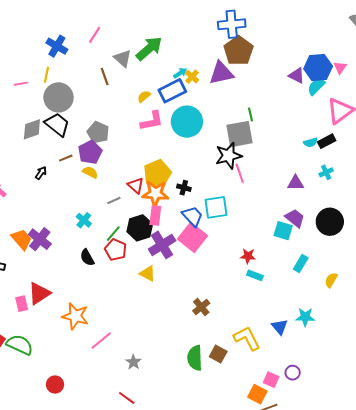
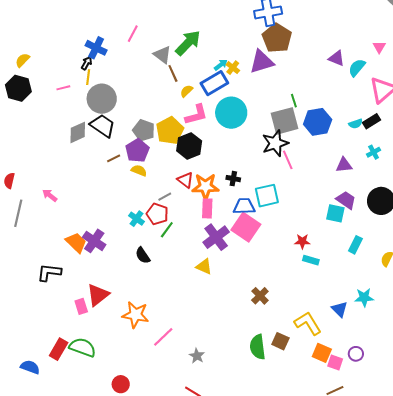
blue hexagon: (318, 68) -> (318, 122), moved
brown line: (105, 77) -> (173, 73), moved
black arrow: (41, 173) -> (87, 63), moved
yellow pentagon: (157, 173) -> (170, 131), moved
blue trapezoid: (192, 216) -> (244, 206), turned -45
black hexagon: (140, 228) -> (189, 146), moved
red pentagon: (116, 250) -> (157, 214), moved
orange square: (257, 394) -> (322, 353), moved

